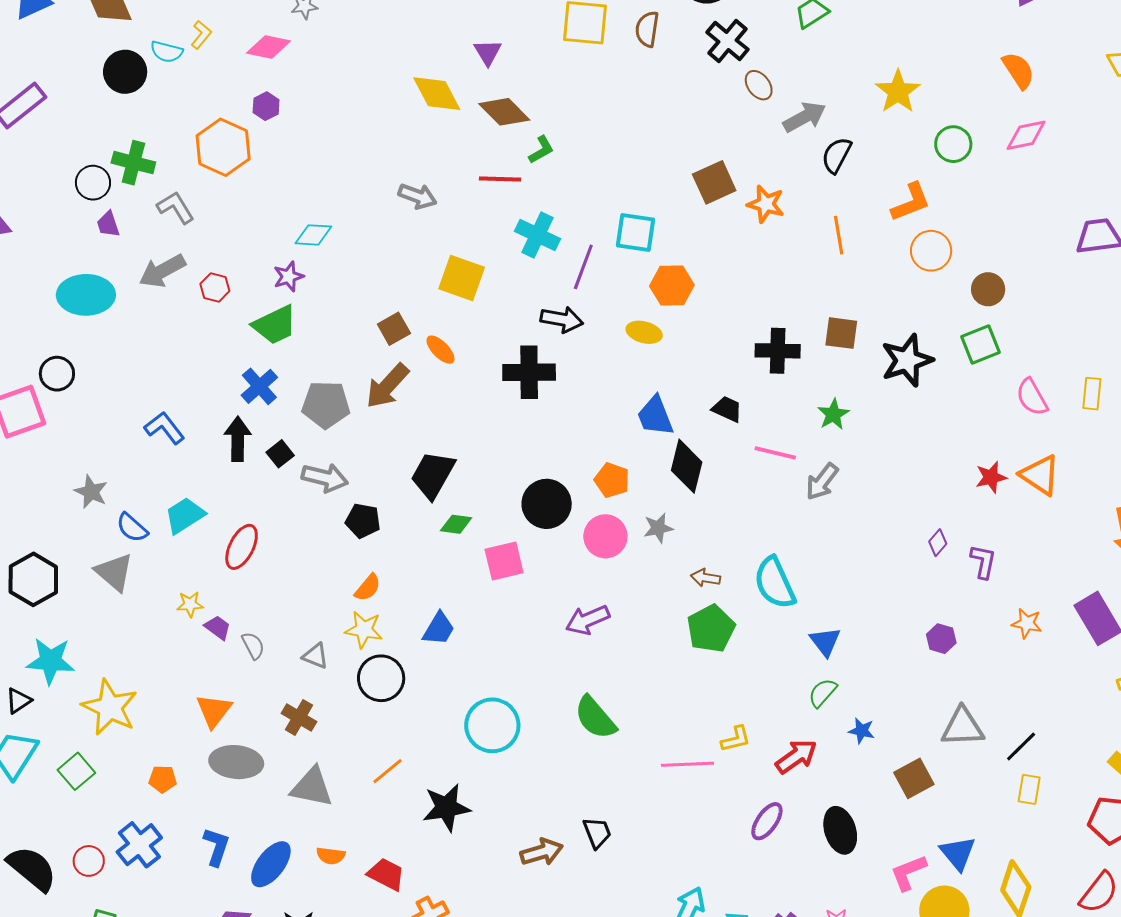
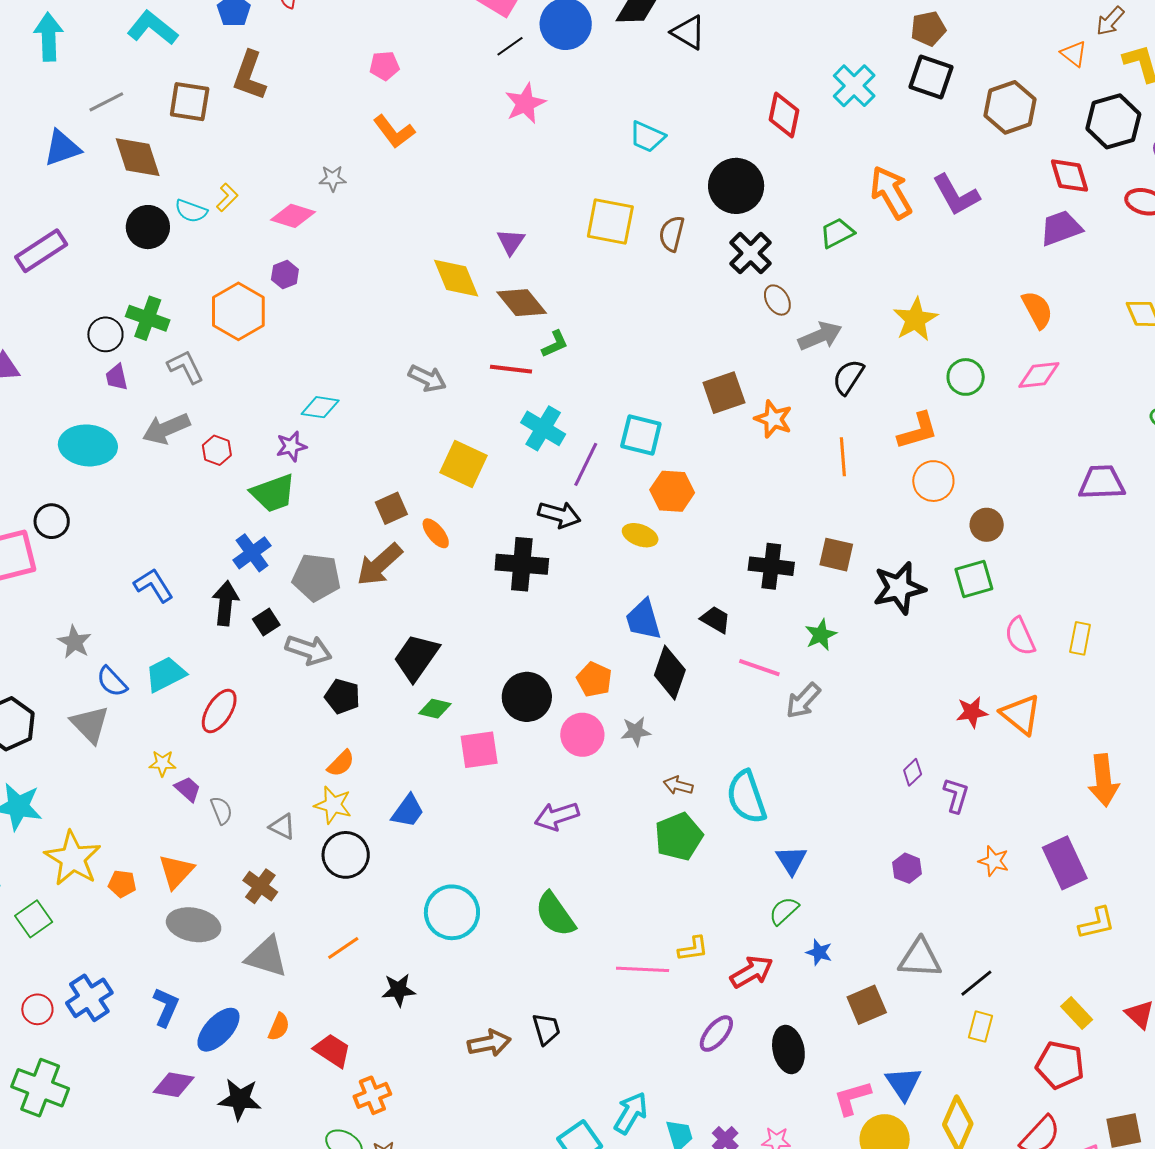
orange pentagon: (163, 779) -> (122, 884), moved
black star: (446, 808) -> (399, 990), size x0.7
orange semicircle: (331, 856) -> (279, 1027), turned -80

